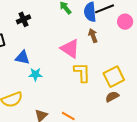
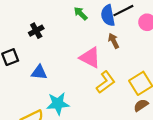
yellow L-shape: (82, 72) -> (106, 82), turned 60
cyan star: (35, 74) -> (58, 104), moved, size x1.5

